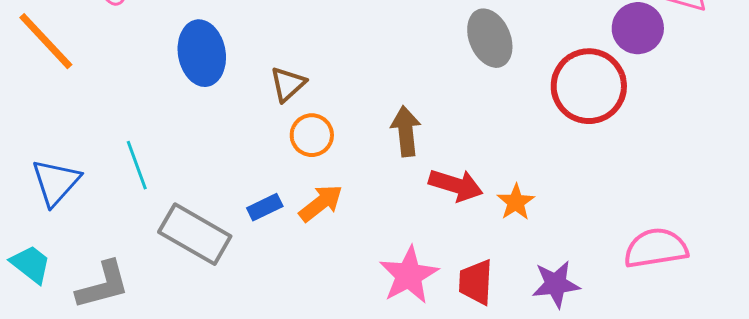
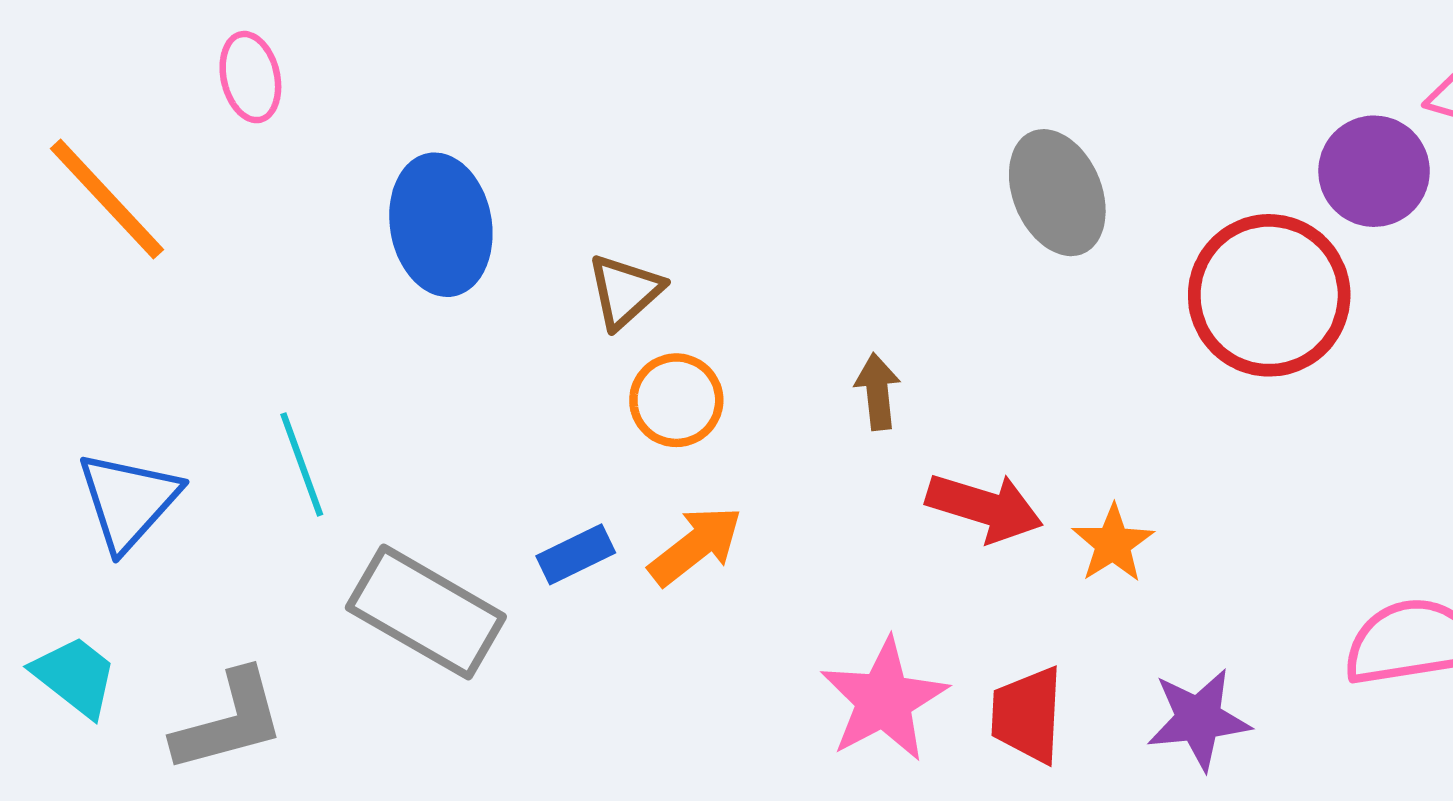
brown arrow: (406, 131) -> (877, 392), size x0.7

